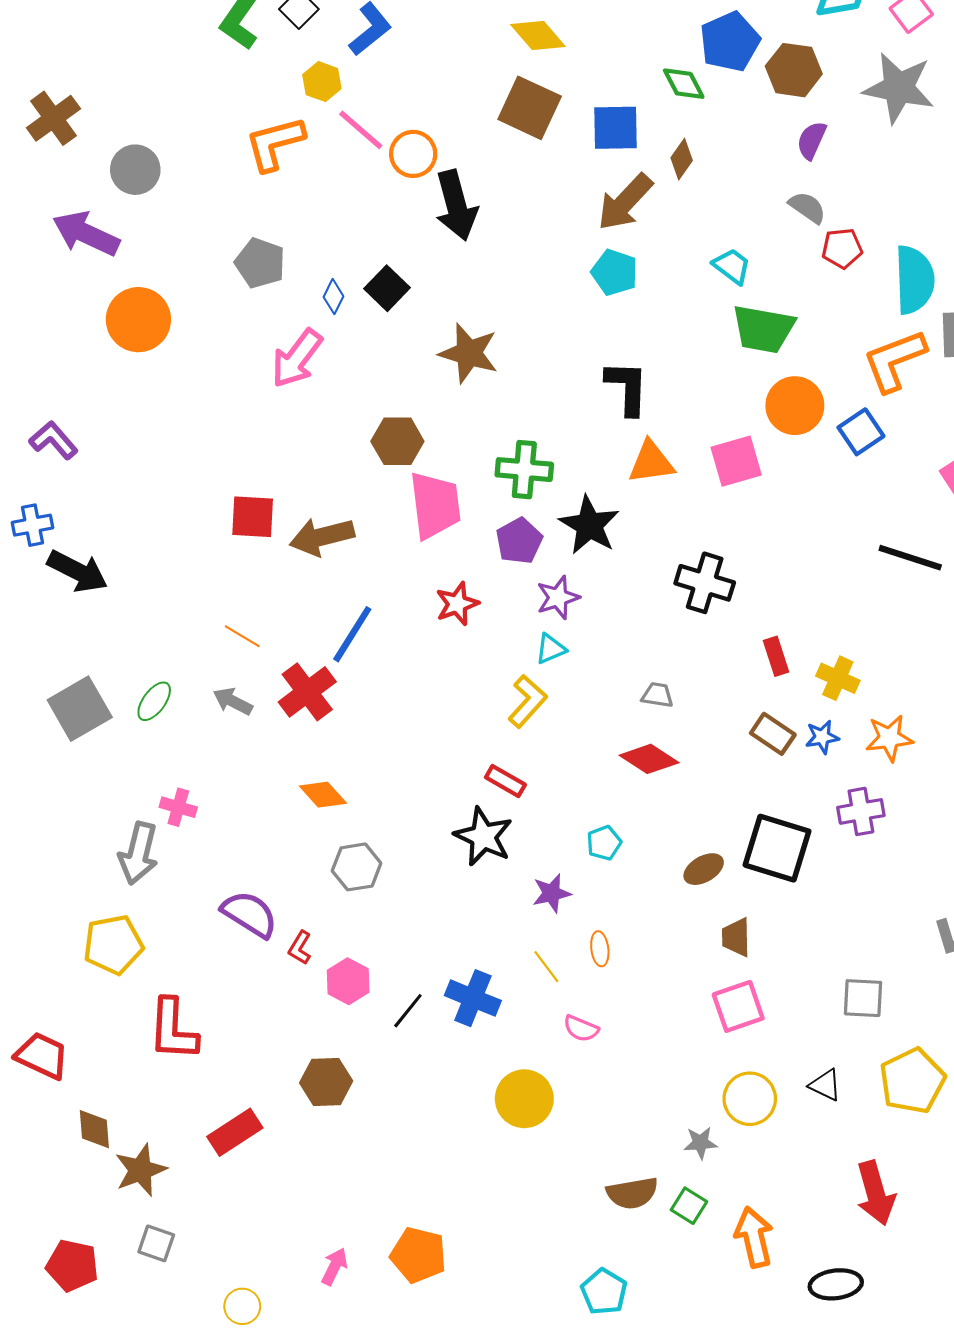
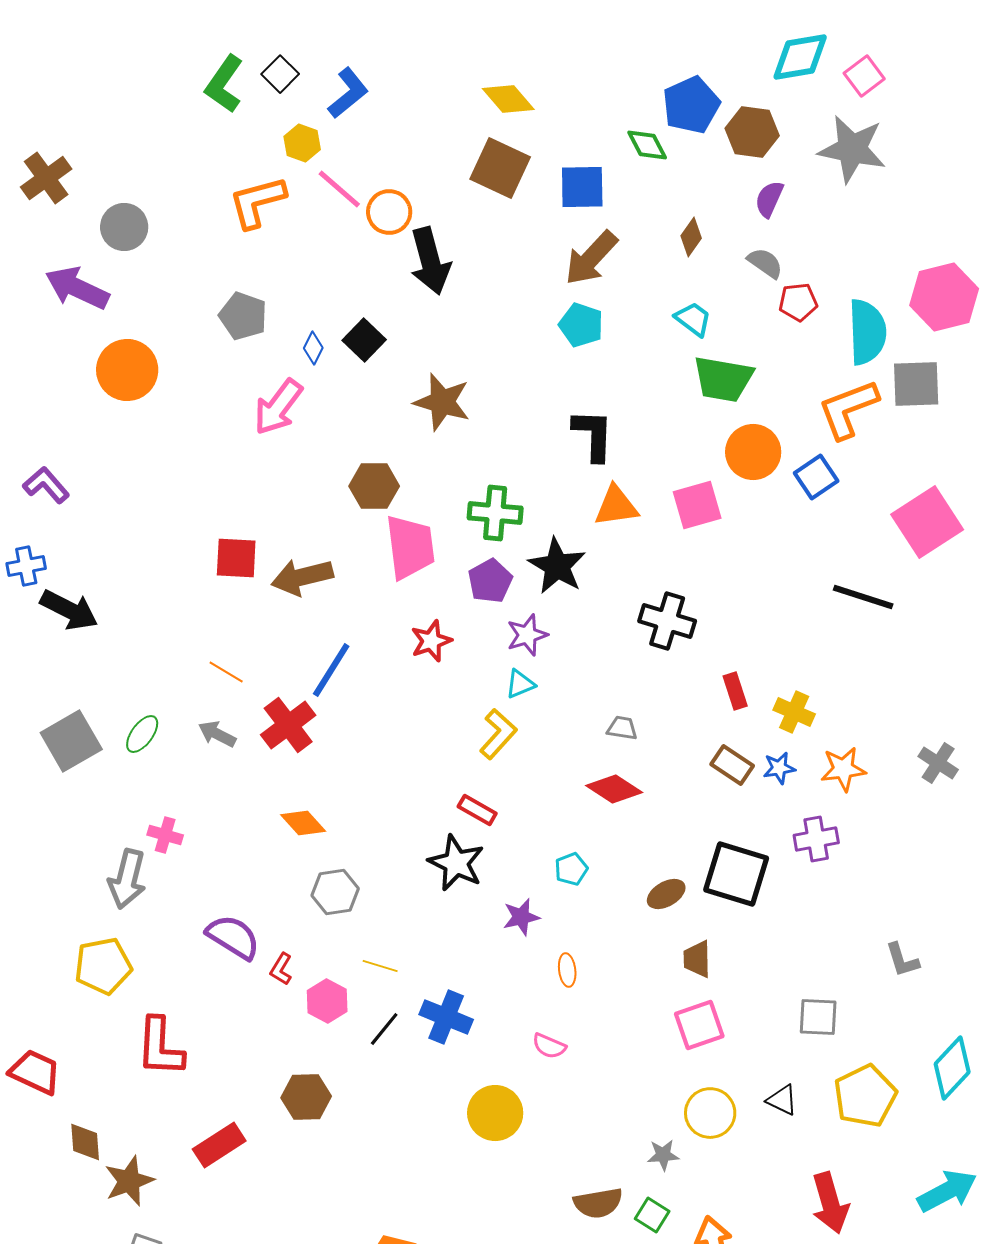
brown diamond: (682, 159) -> (691, 237), moved
yellow line: (546, 967) -> (380, 966), moved, turned -36

